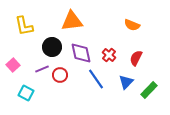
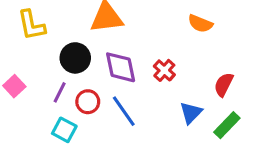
red semicircle: (136, 58) -> (224, 85), moved
purple line: (42, 69) -> (60, 92), turned -40
blue line: (96, 79) -> (124, 111), moved
cyan square: (26, 93) -> (64, 130), moved

